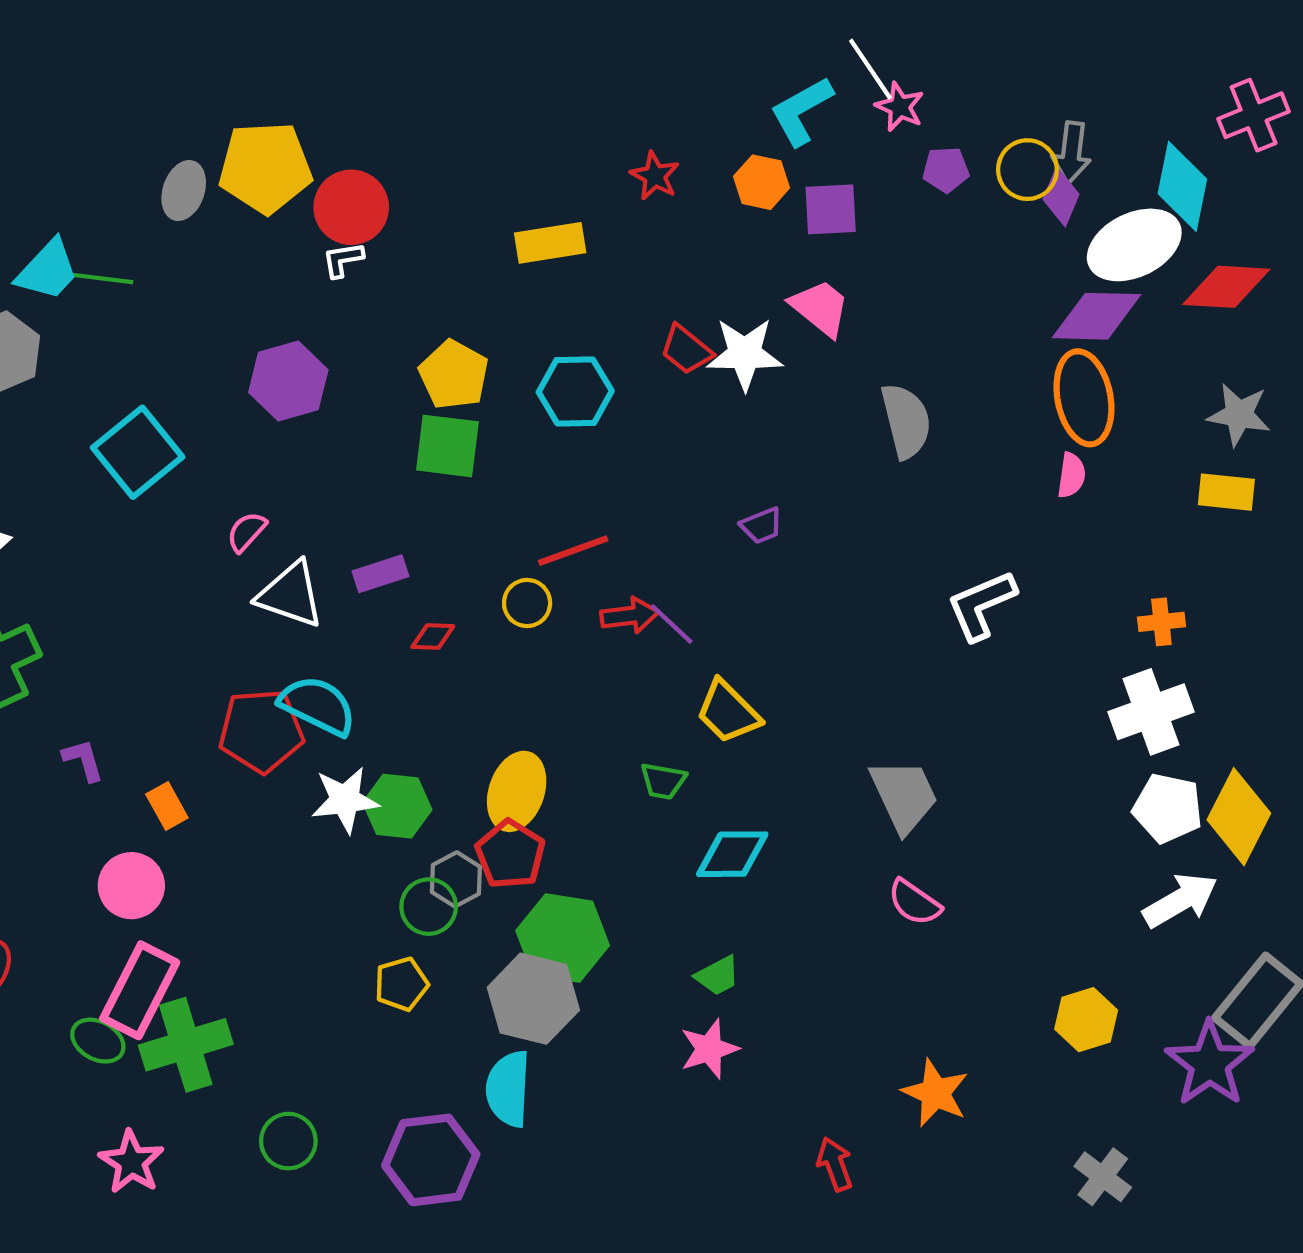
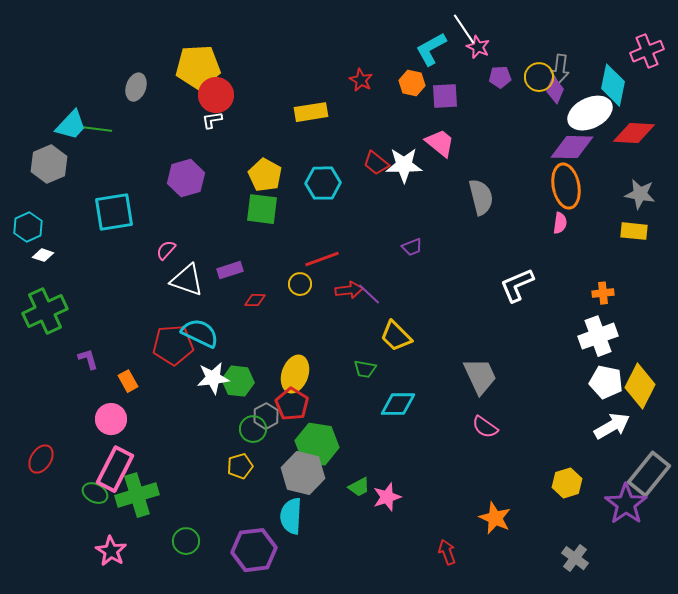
yellow pentagon: (265, 167) -> (198, 67), moved
cyan square: (138, 452) -> (114, 212), turned 30
green trapezoid: (718, 976) -> (359, 487), moved

